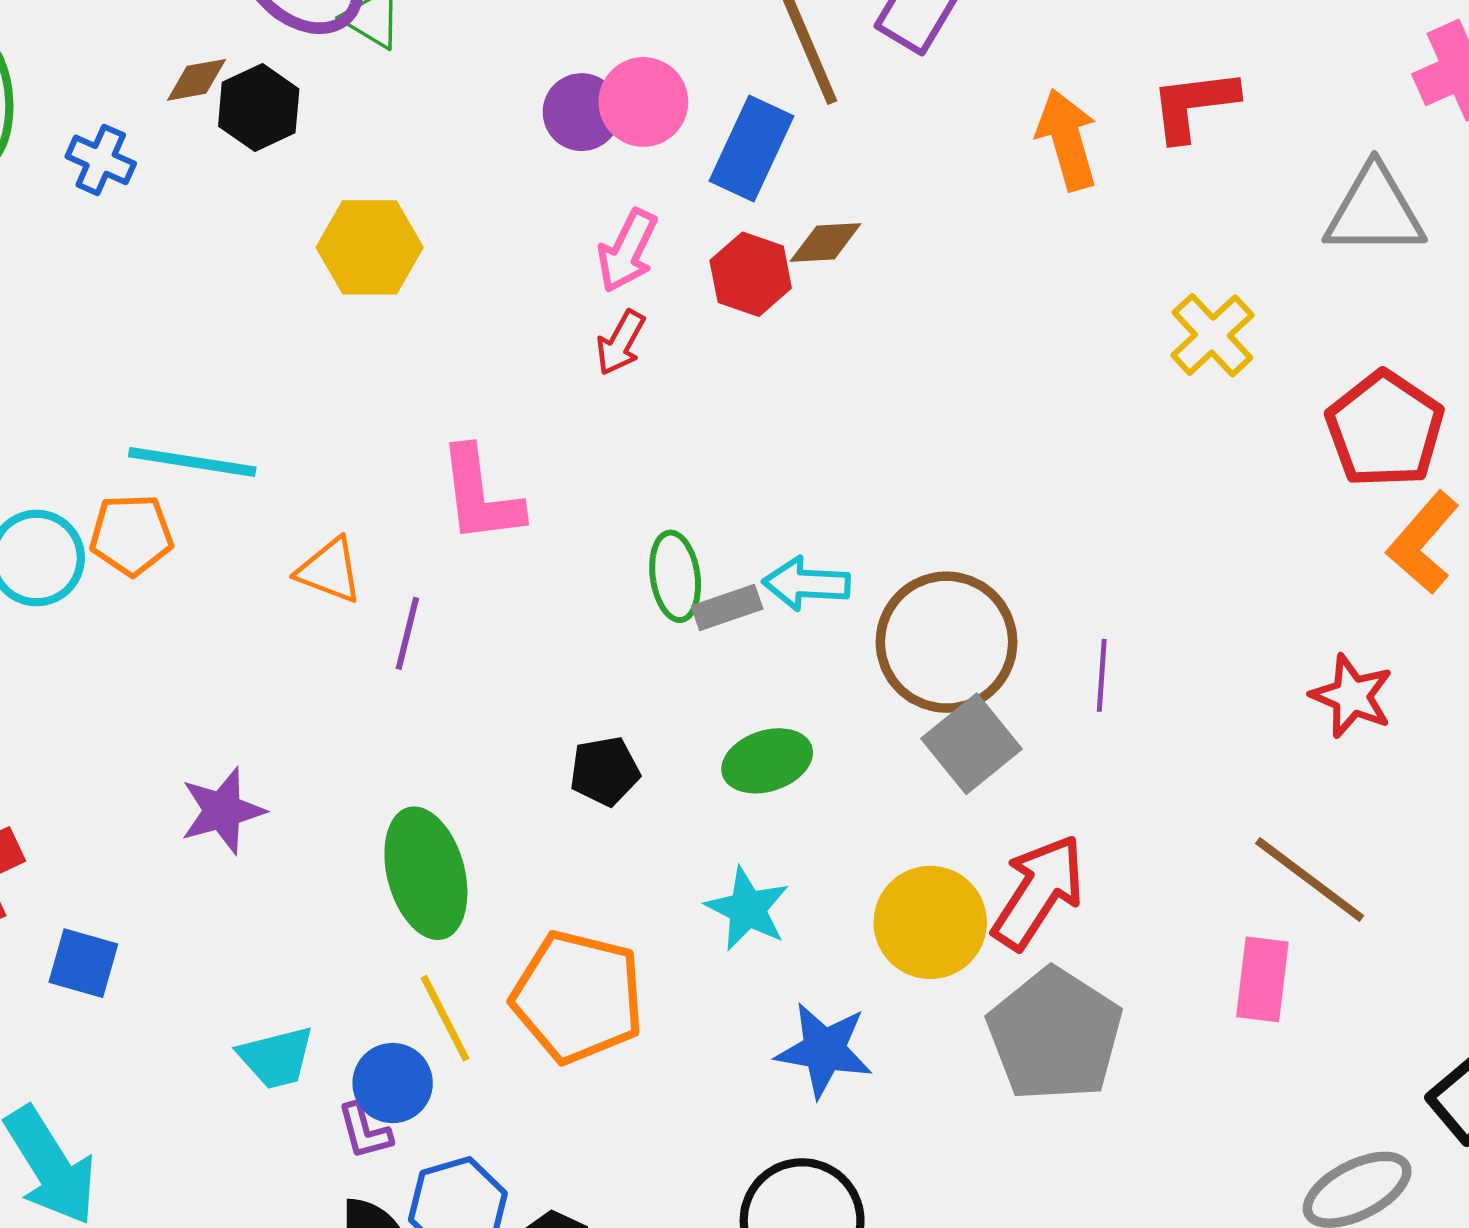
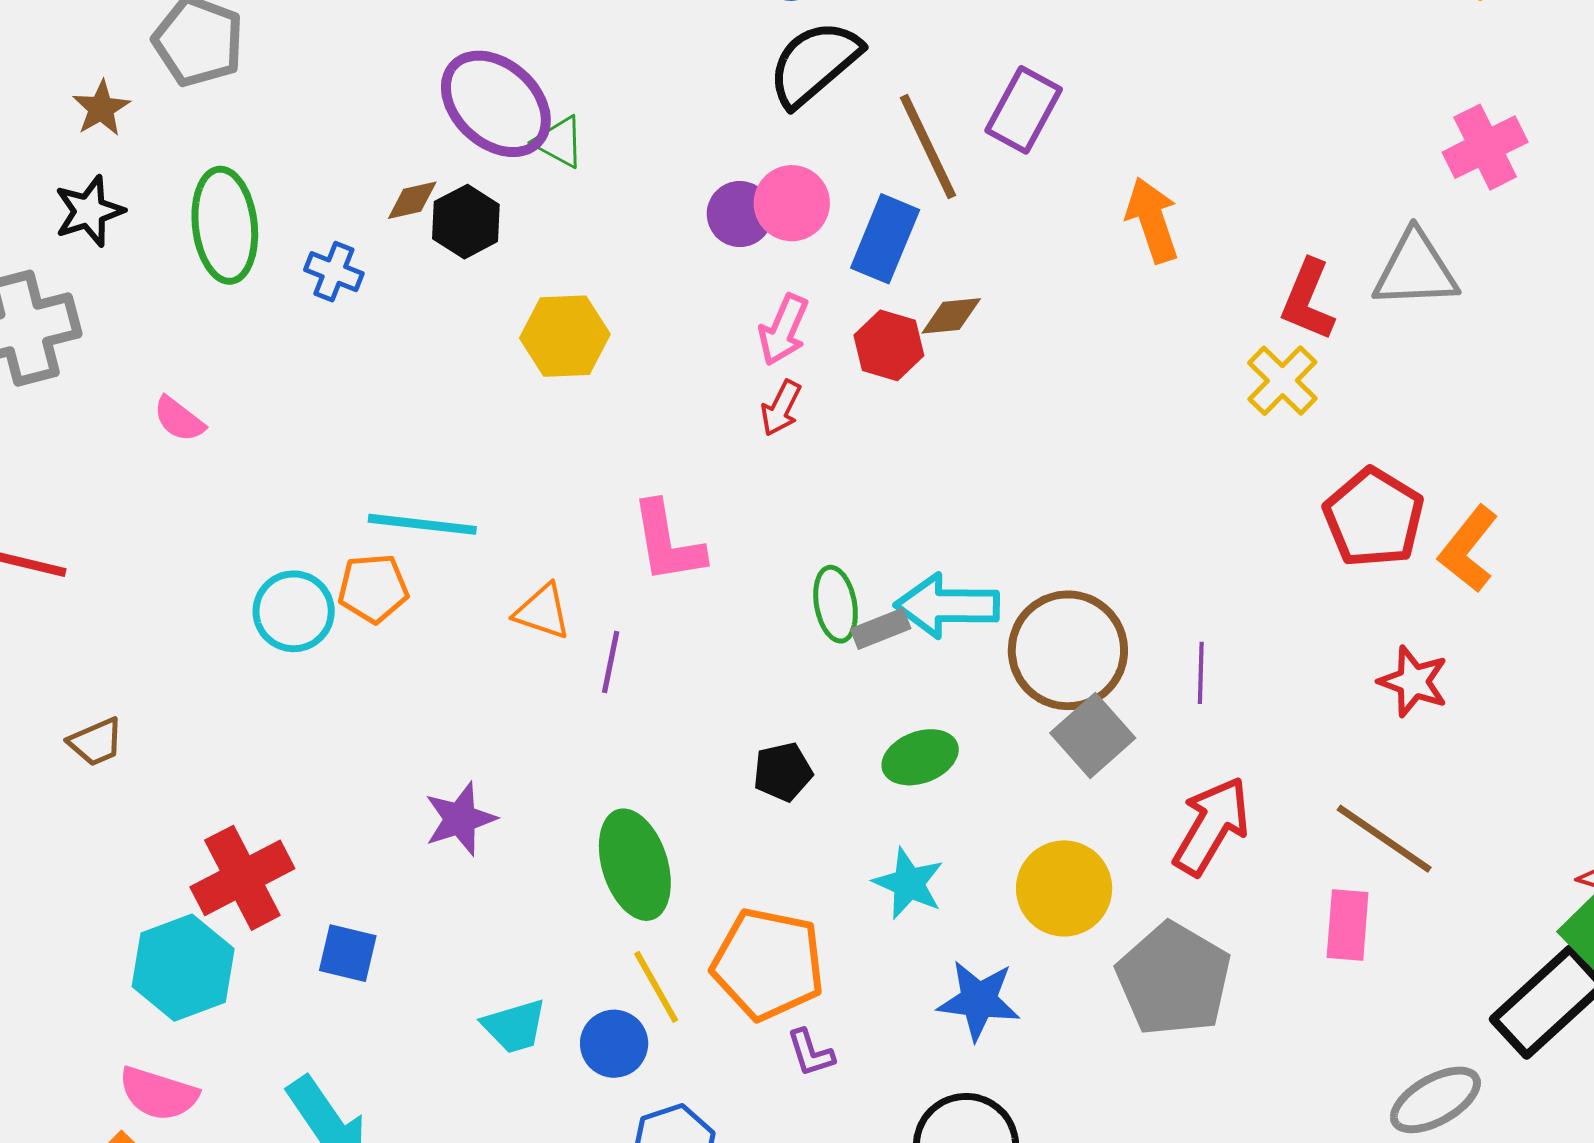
red L-shape: (1194, 105) -> (1308, 300), moved, turned -58
red pentagon: (1385, 429) -> (1374, 518), moved
cyan arrow: (806, 584) -> (947, 606), size x1.4
red arrow: (1038, 892) -> (1211, 826), moved
purple L-shape: (365, 1131) -> (811, 1053), moved

